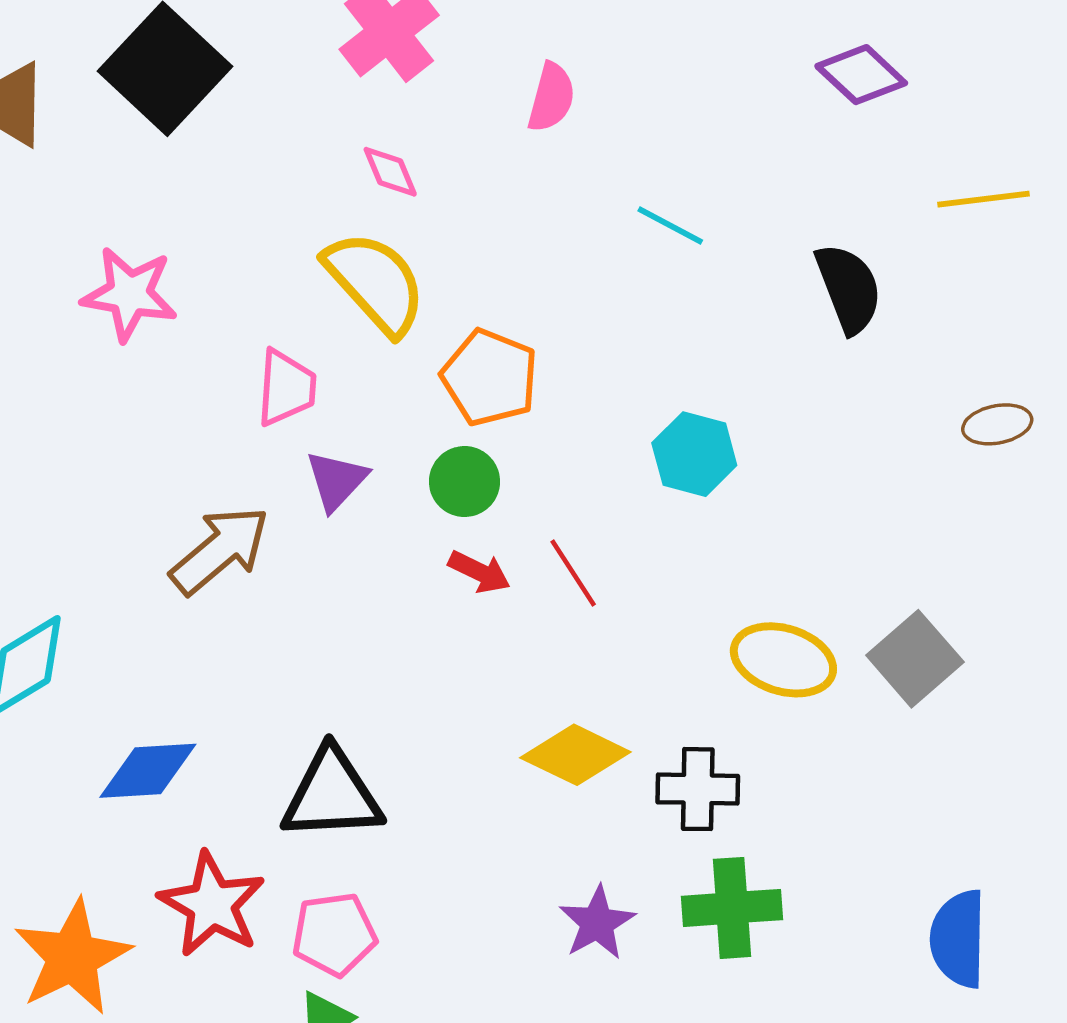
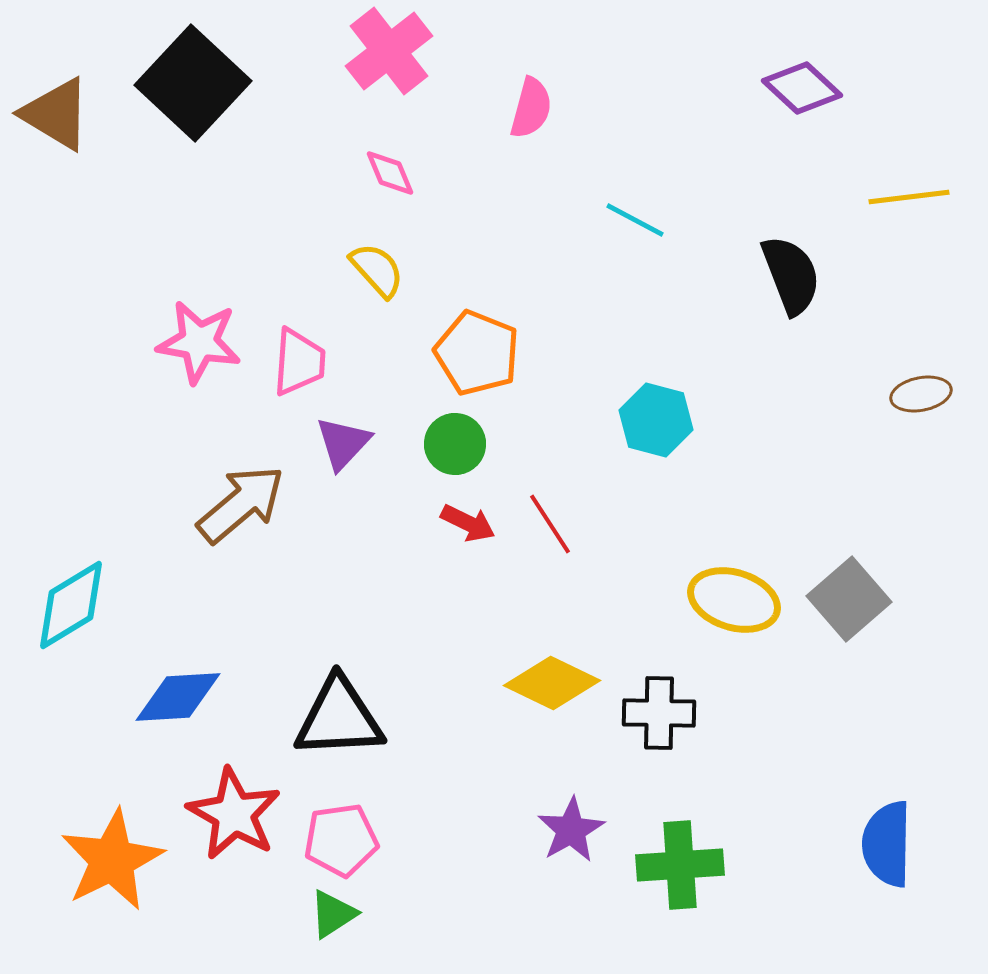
yellow semicircle: (375, 283) -> (377, 270), size x0.6
pink star: (130, 294) -> (199, 342), moved
green cross: (732, 908) -> (680, 865), moved

